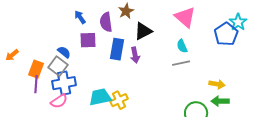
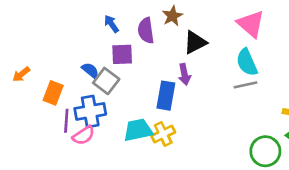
cyan semicircle: (182, 46) -> (247, 62), size x1.5
blue rectangle: (117, 49) -> (166, 96), moved
gray square: (58, 66) -> (106, 81), moved
purple line: (36, 84) -> (66, 121), moved

